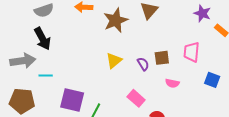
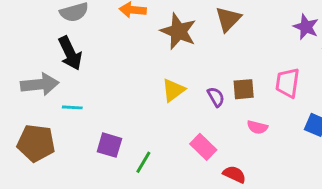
brown star: (116, 20) -> (178, 31), turned -30
purple square: (72, 100) -> (109, 145), size x0.7

